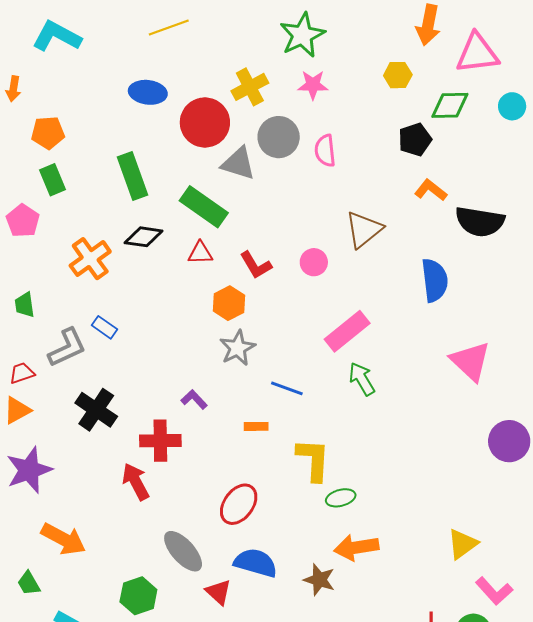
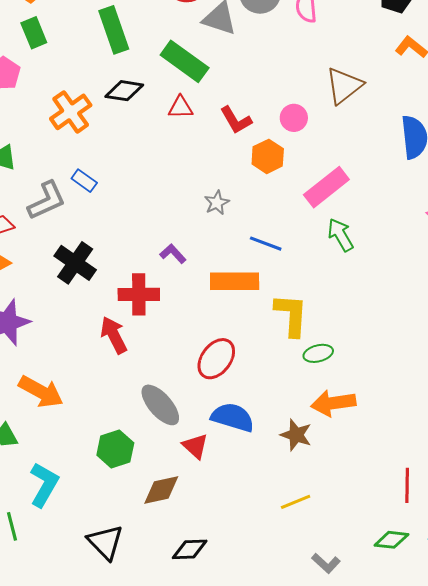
orange hexagon: (229, 303) -> (268, 156), moved
gray star: (237, 348) -> (217, 203), size x0.7
orange rectangle: (256, 426) -> (235, 281), size x2.0

